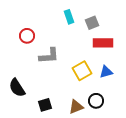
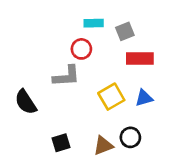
cyan rectangle: (69, 17) -> (94, 23), turned -72
red circle: (27, 36) -> (81, 49), moved
black semicircle: (17, 88) -> (26, 102), moved

